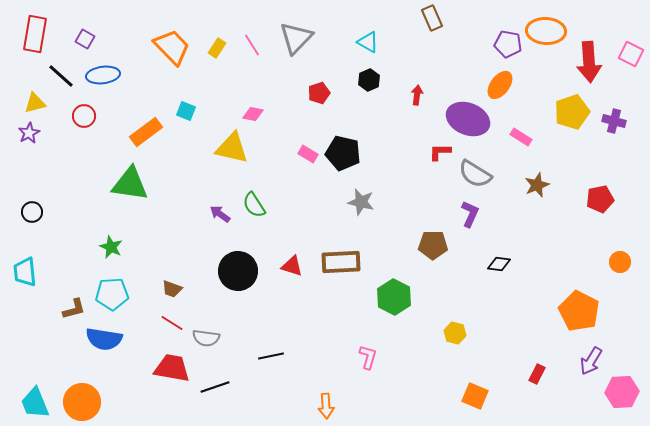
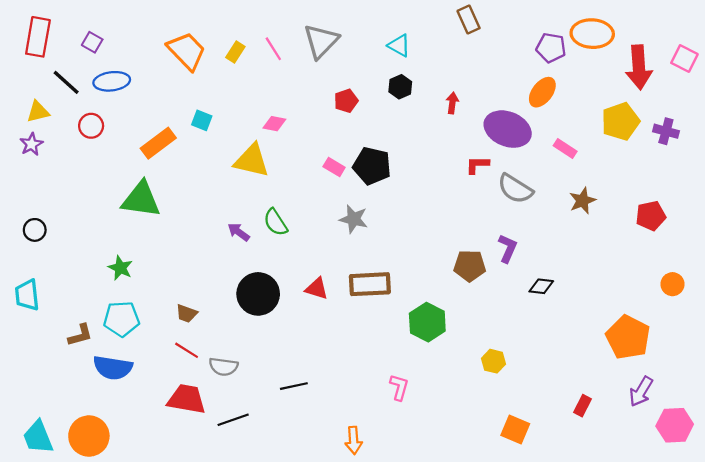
gray star: (361, 202) -> (354, 219), moved
purple L-shape: (470, 214) -> (508, 248), moved

